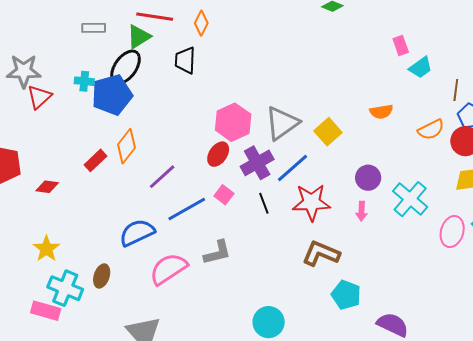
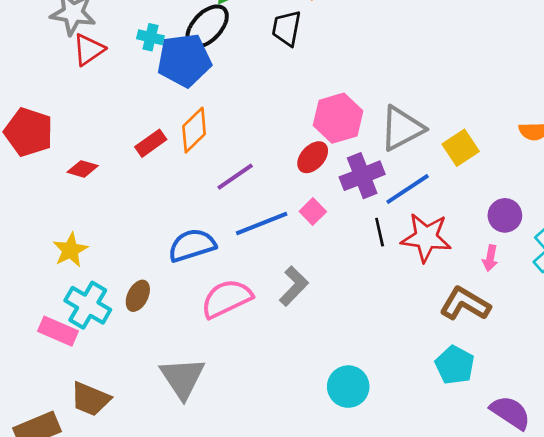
black line: (264, 203) -> (380, 232), moved
gray L-shape: (217, 253) -> (294, 286), turned -40
brown L-shape: (321, 253) -> (465, 304), moved

